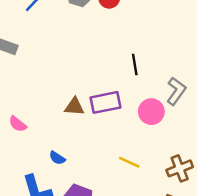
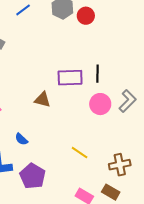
purple rectangle: (106, 102) -> (70, 78), moved
pink circle: (151, 112) -> (100, 104), moved

